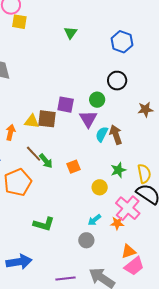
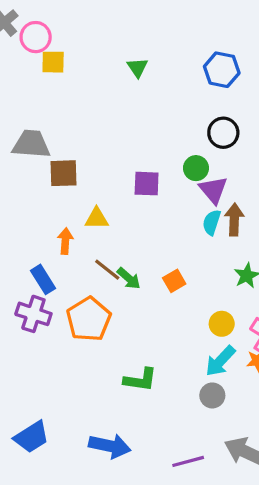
brown square: (47, 119) -> (64, 173), moved
purple triangle: (88, 119) -> (213, 190), moved
brown arrow: (116, 135) -> (234, 220), turned 30
yellow circle: (100, 187) -> (222, 324), moved
cyan arrow: (94, 220) -> (220, 361), size x1.5
blue arrow: (19, 262) -> (110, 446), turned 30

